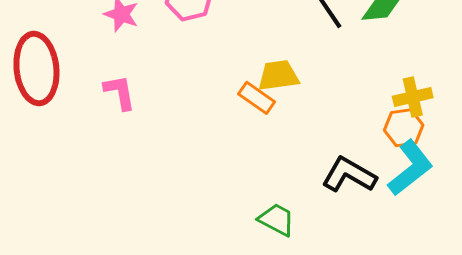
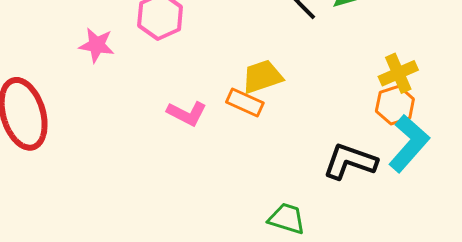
pink L-shape: (120, 92) -> (187, 113), moved, turned 138

